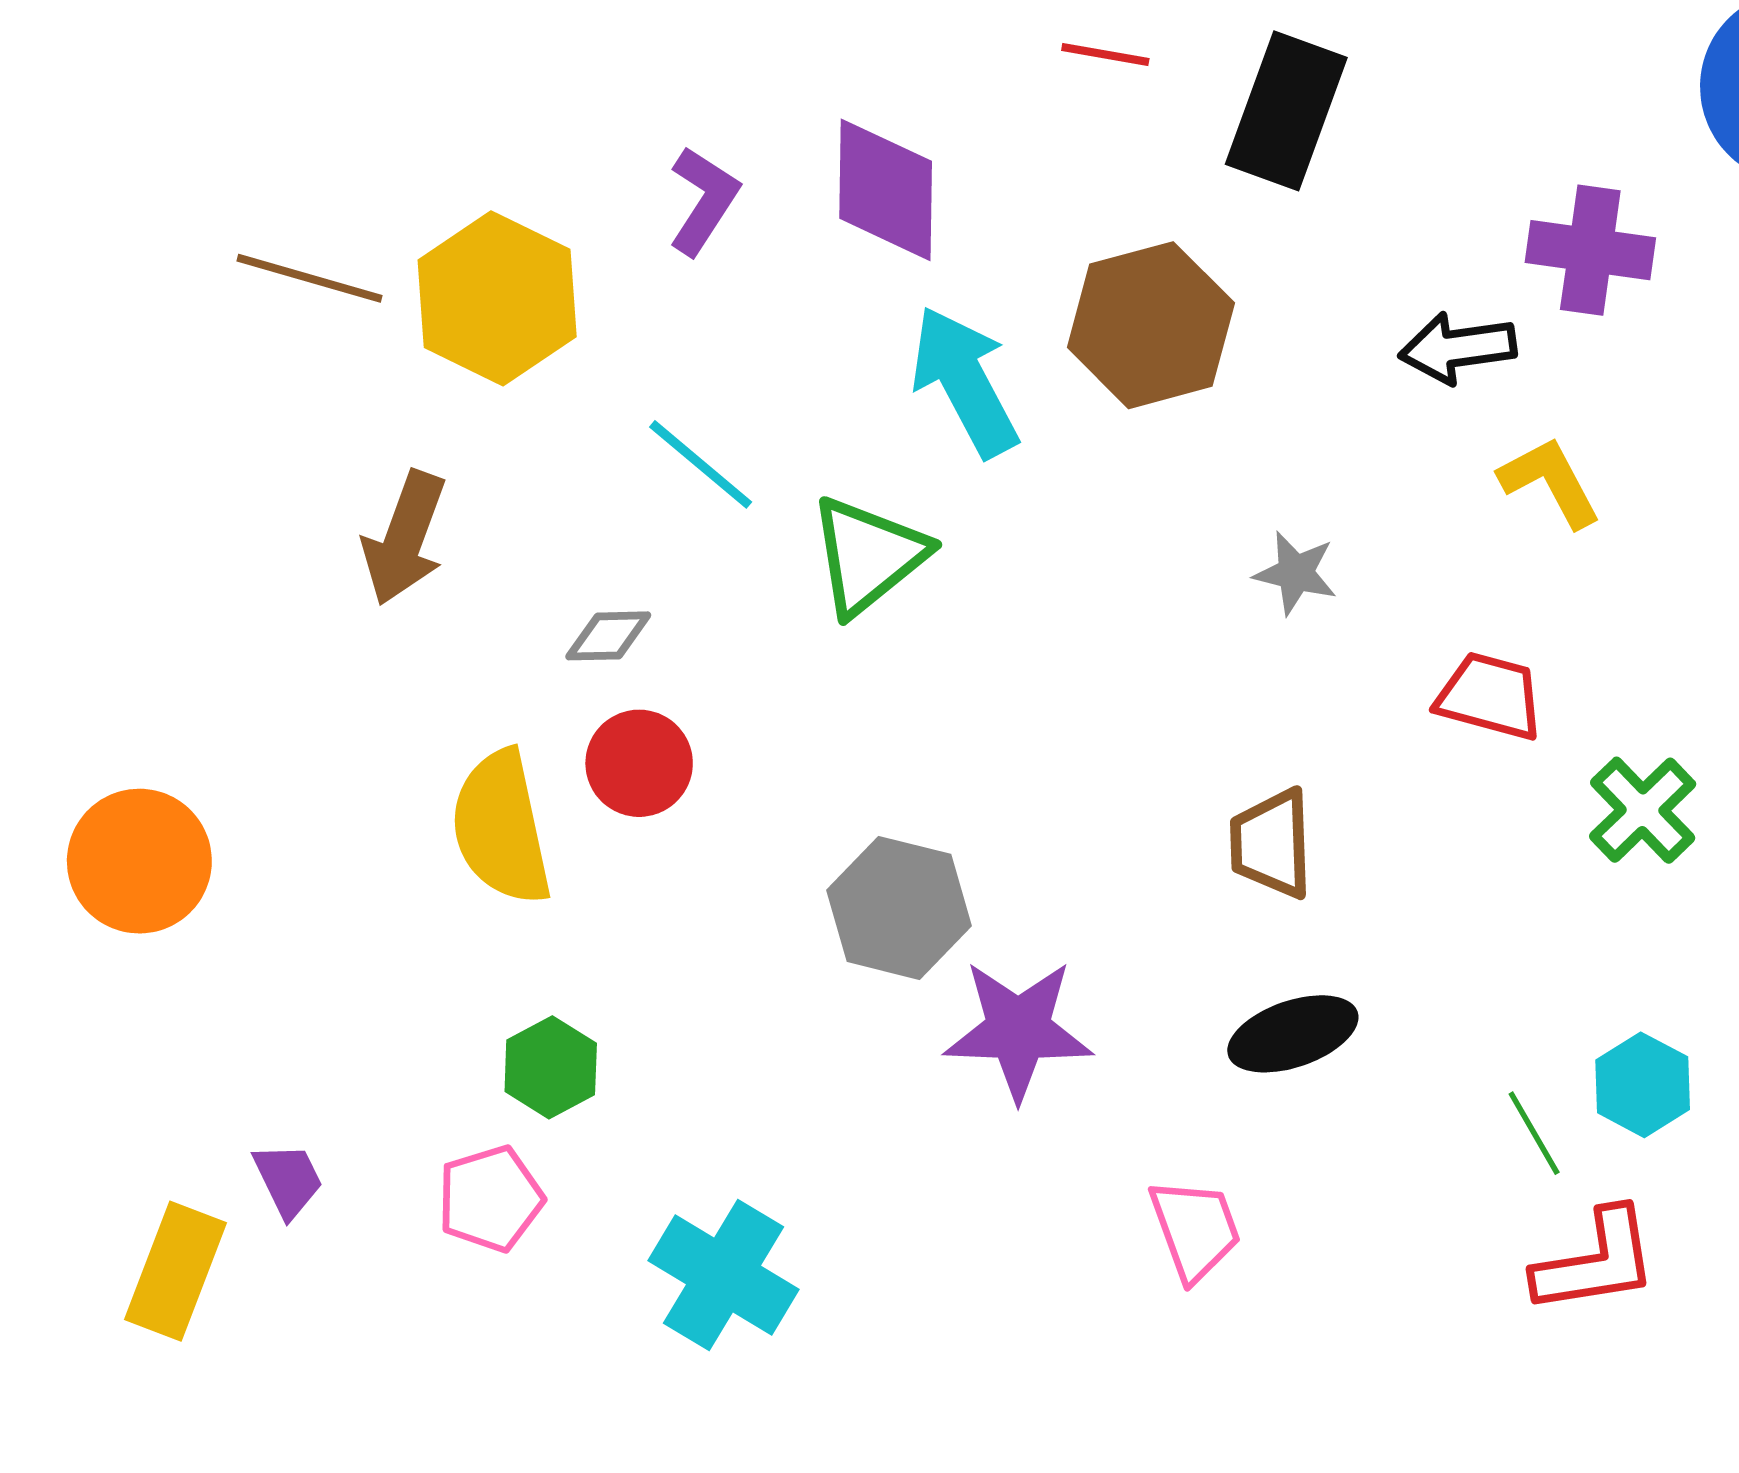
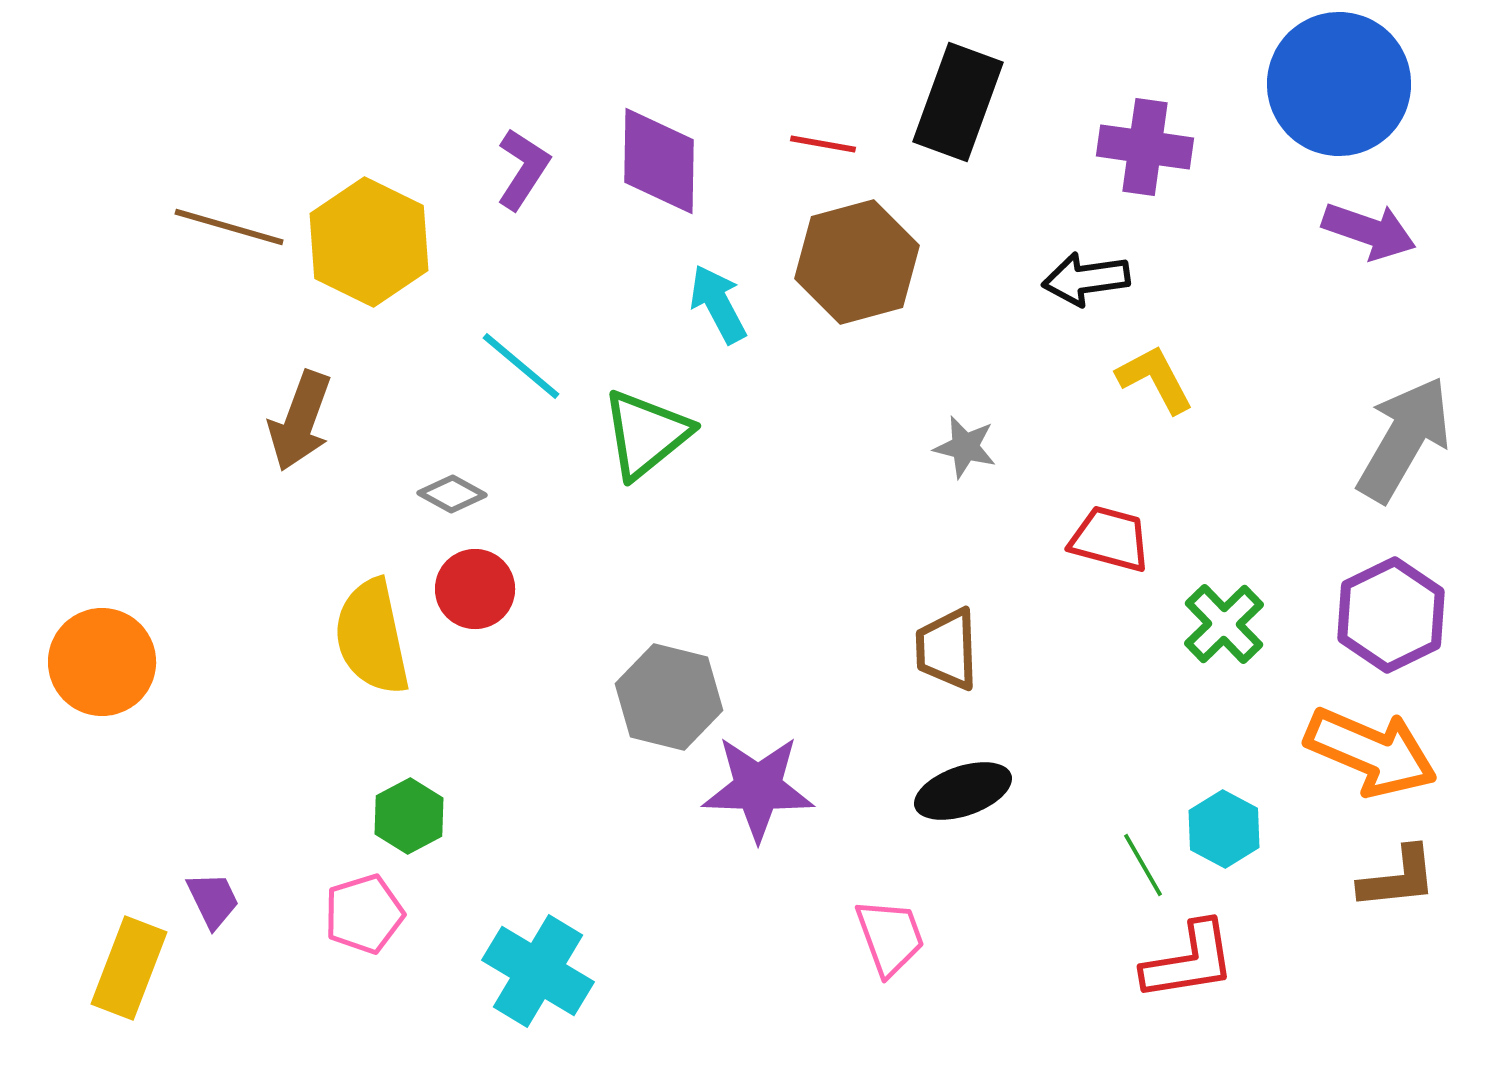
red line: (1105, 55) -> (823, 144), moved
purple cross: (1590, 250) -> (1145, 147), moved
cyan arrow: (965, 381) -> (718, 304), size x0.7
gray diamond: (608, 636) -> (452, 494), turned 30

